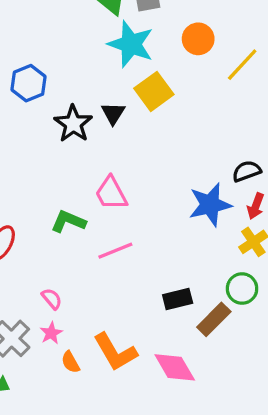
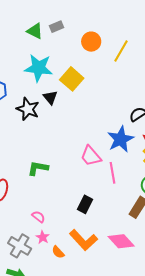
cyan star: (131, 44) -> (39, 68), moved
pink trapezoid: (111, 193) -> (91, 156), moved
pink line: (115, 251) -> (113, 173), moved, turned -65
black rectangle: (178, 299) -> (85, 204), moved, turned -36

